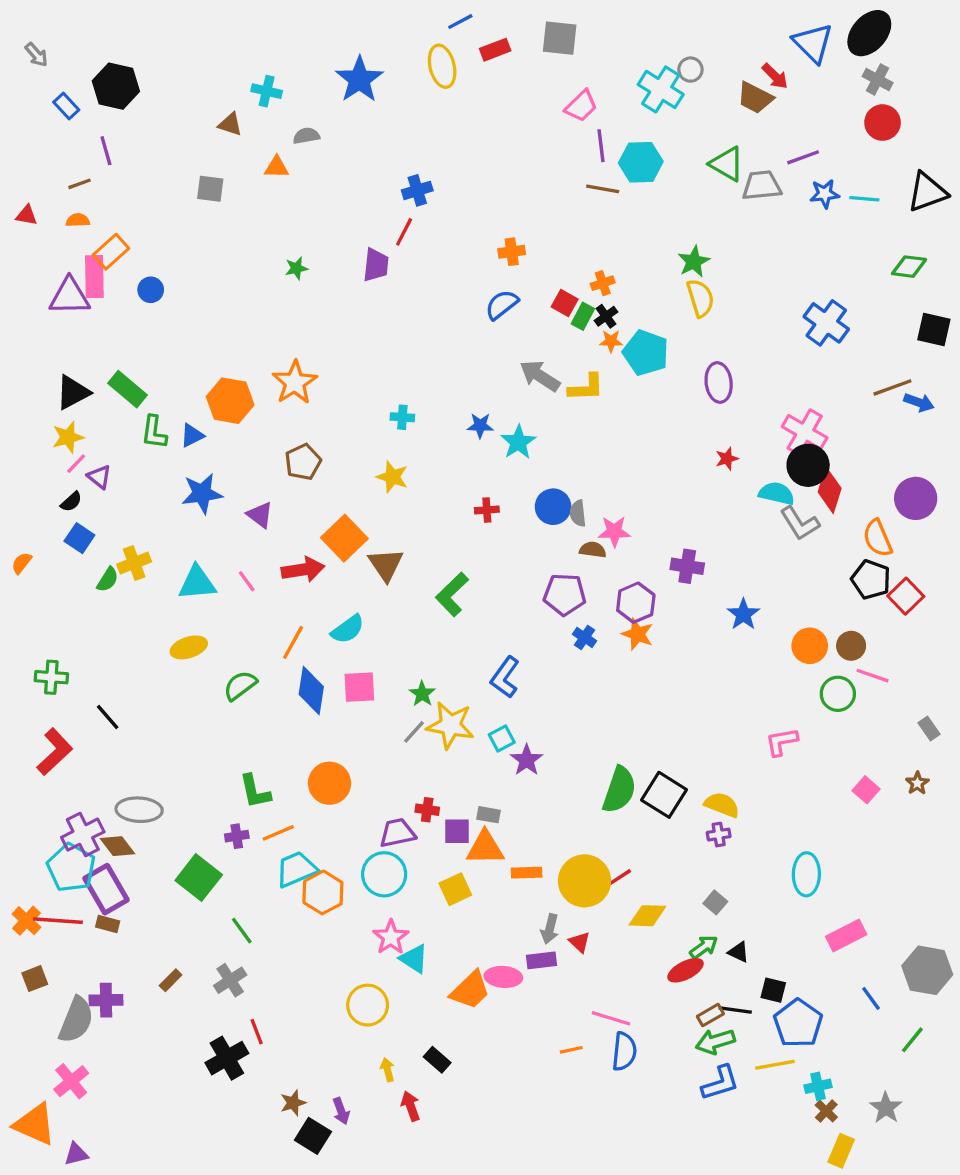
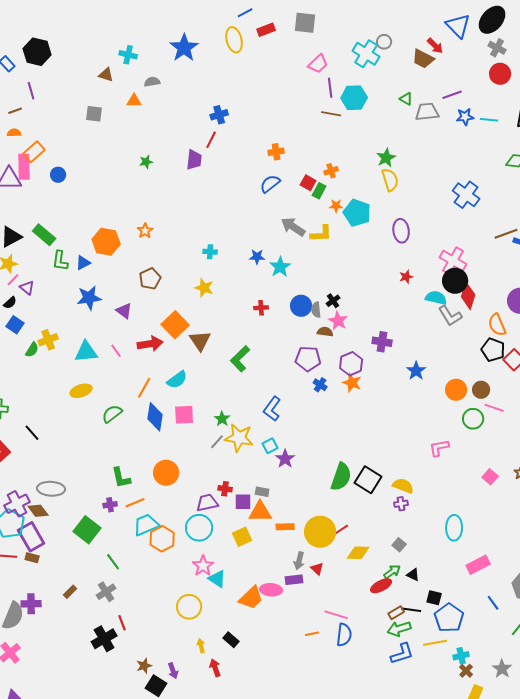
green triangle: (727, 164) -> (406, 99), size x0.6
black cross: (606, 316) -> (333, 301), moved
orange star: (295, 382) -> (145, 231), size x0.6
pink star: (614, 532) -> (338, 321), turned 30

